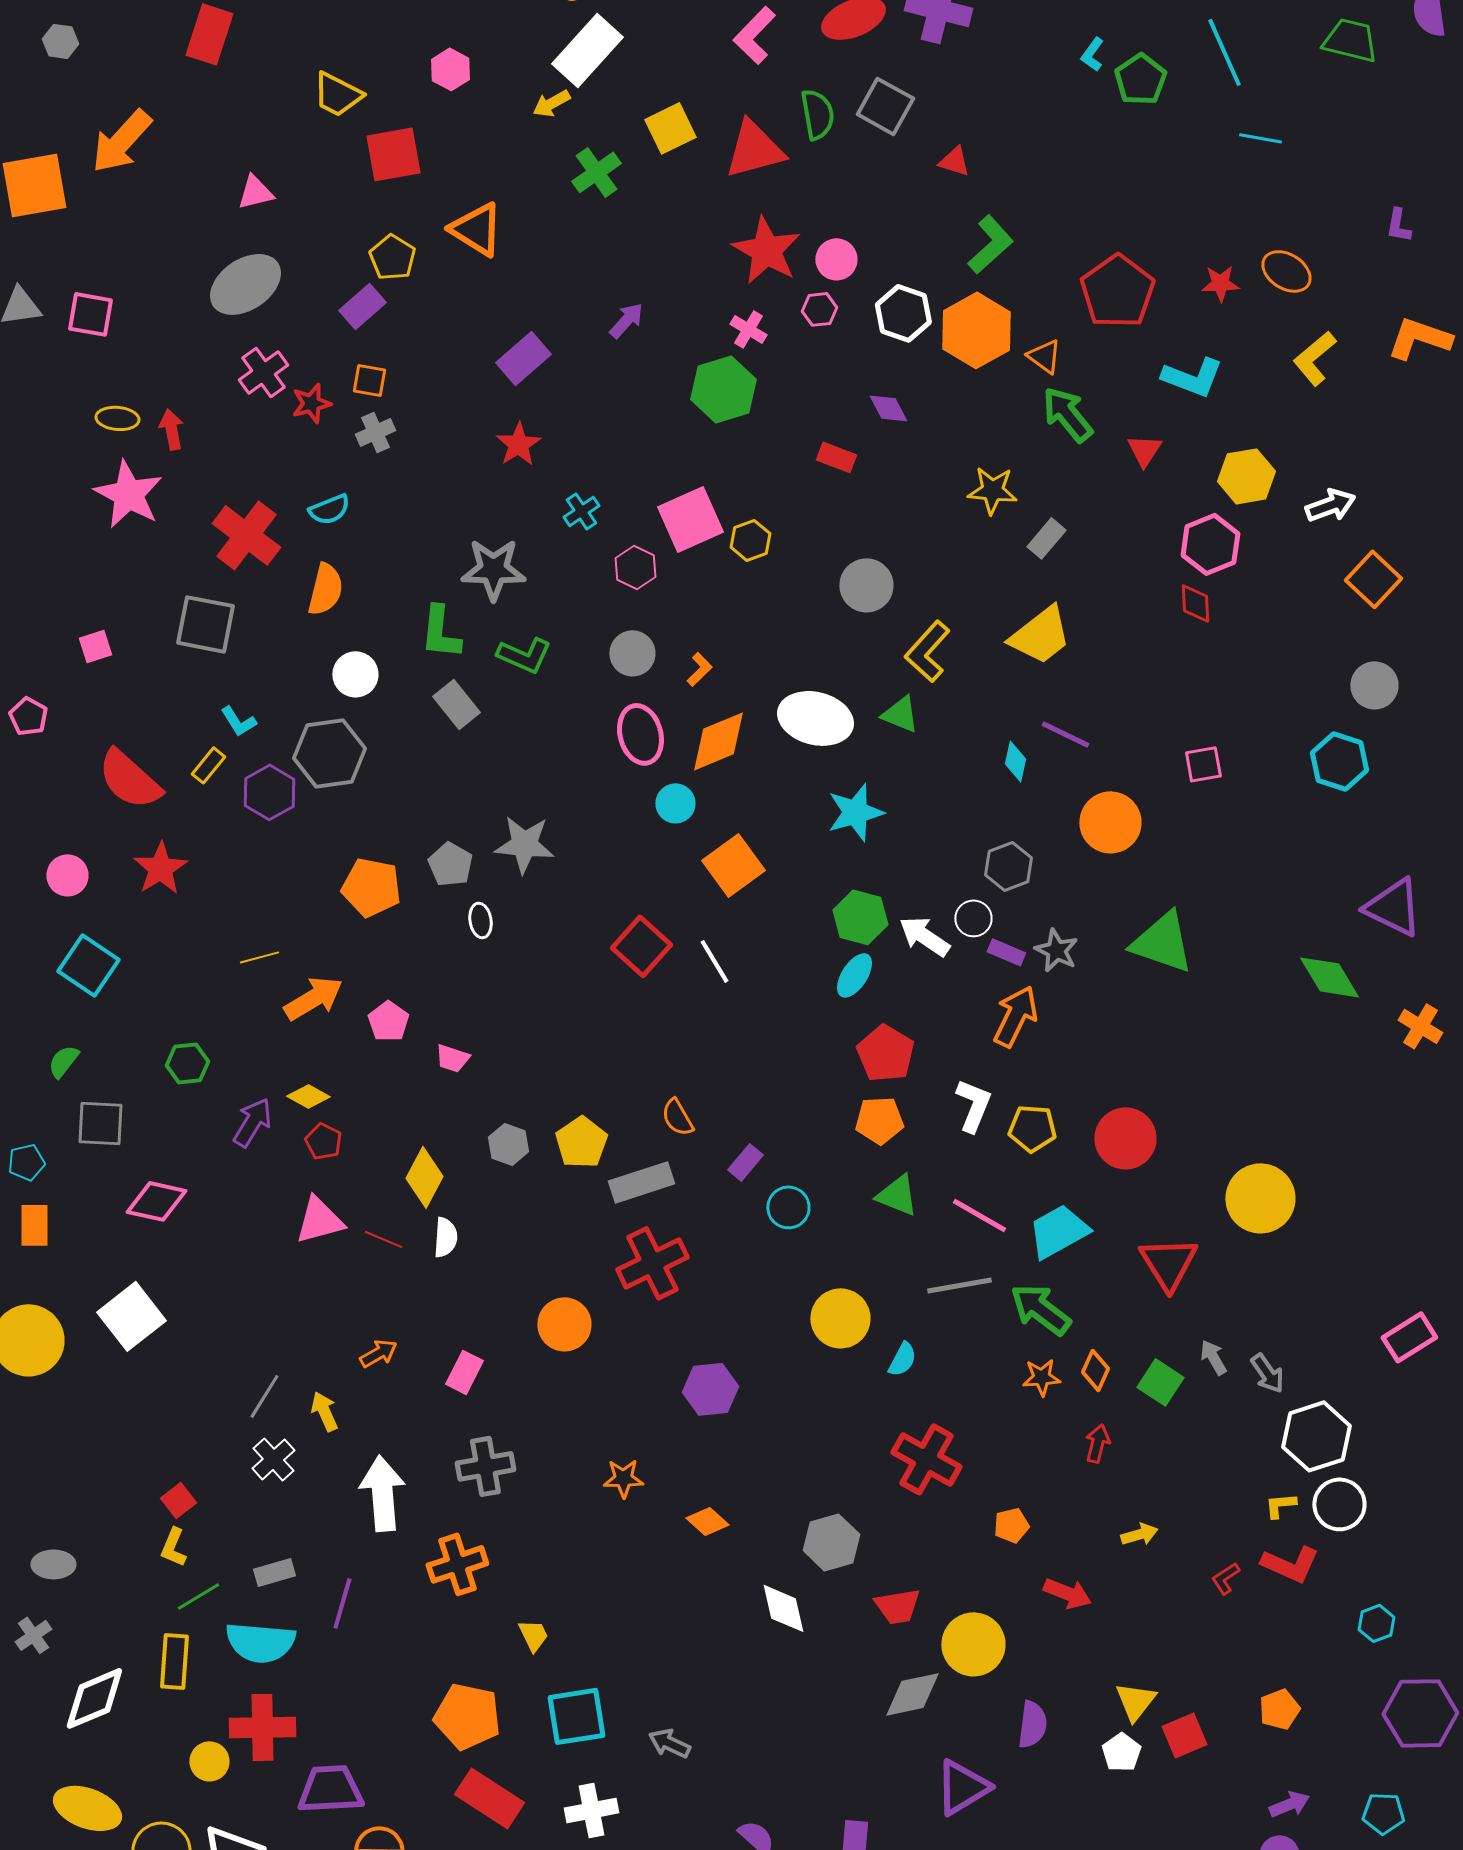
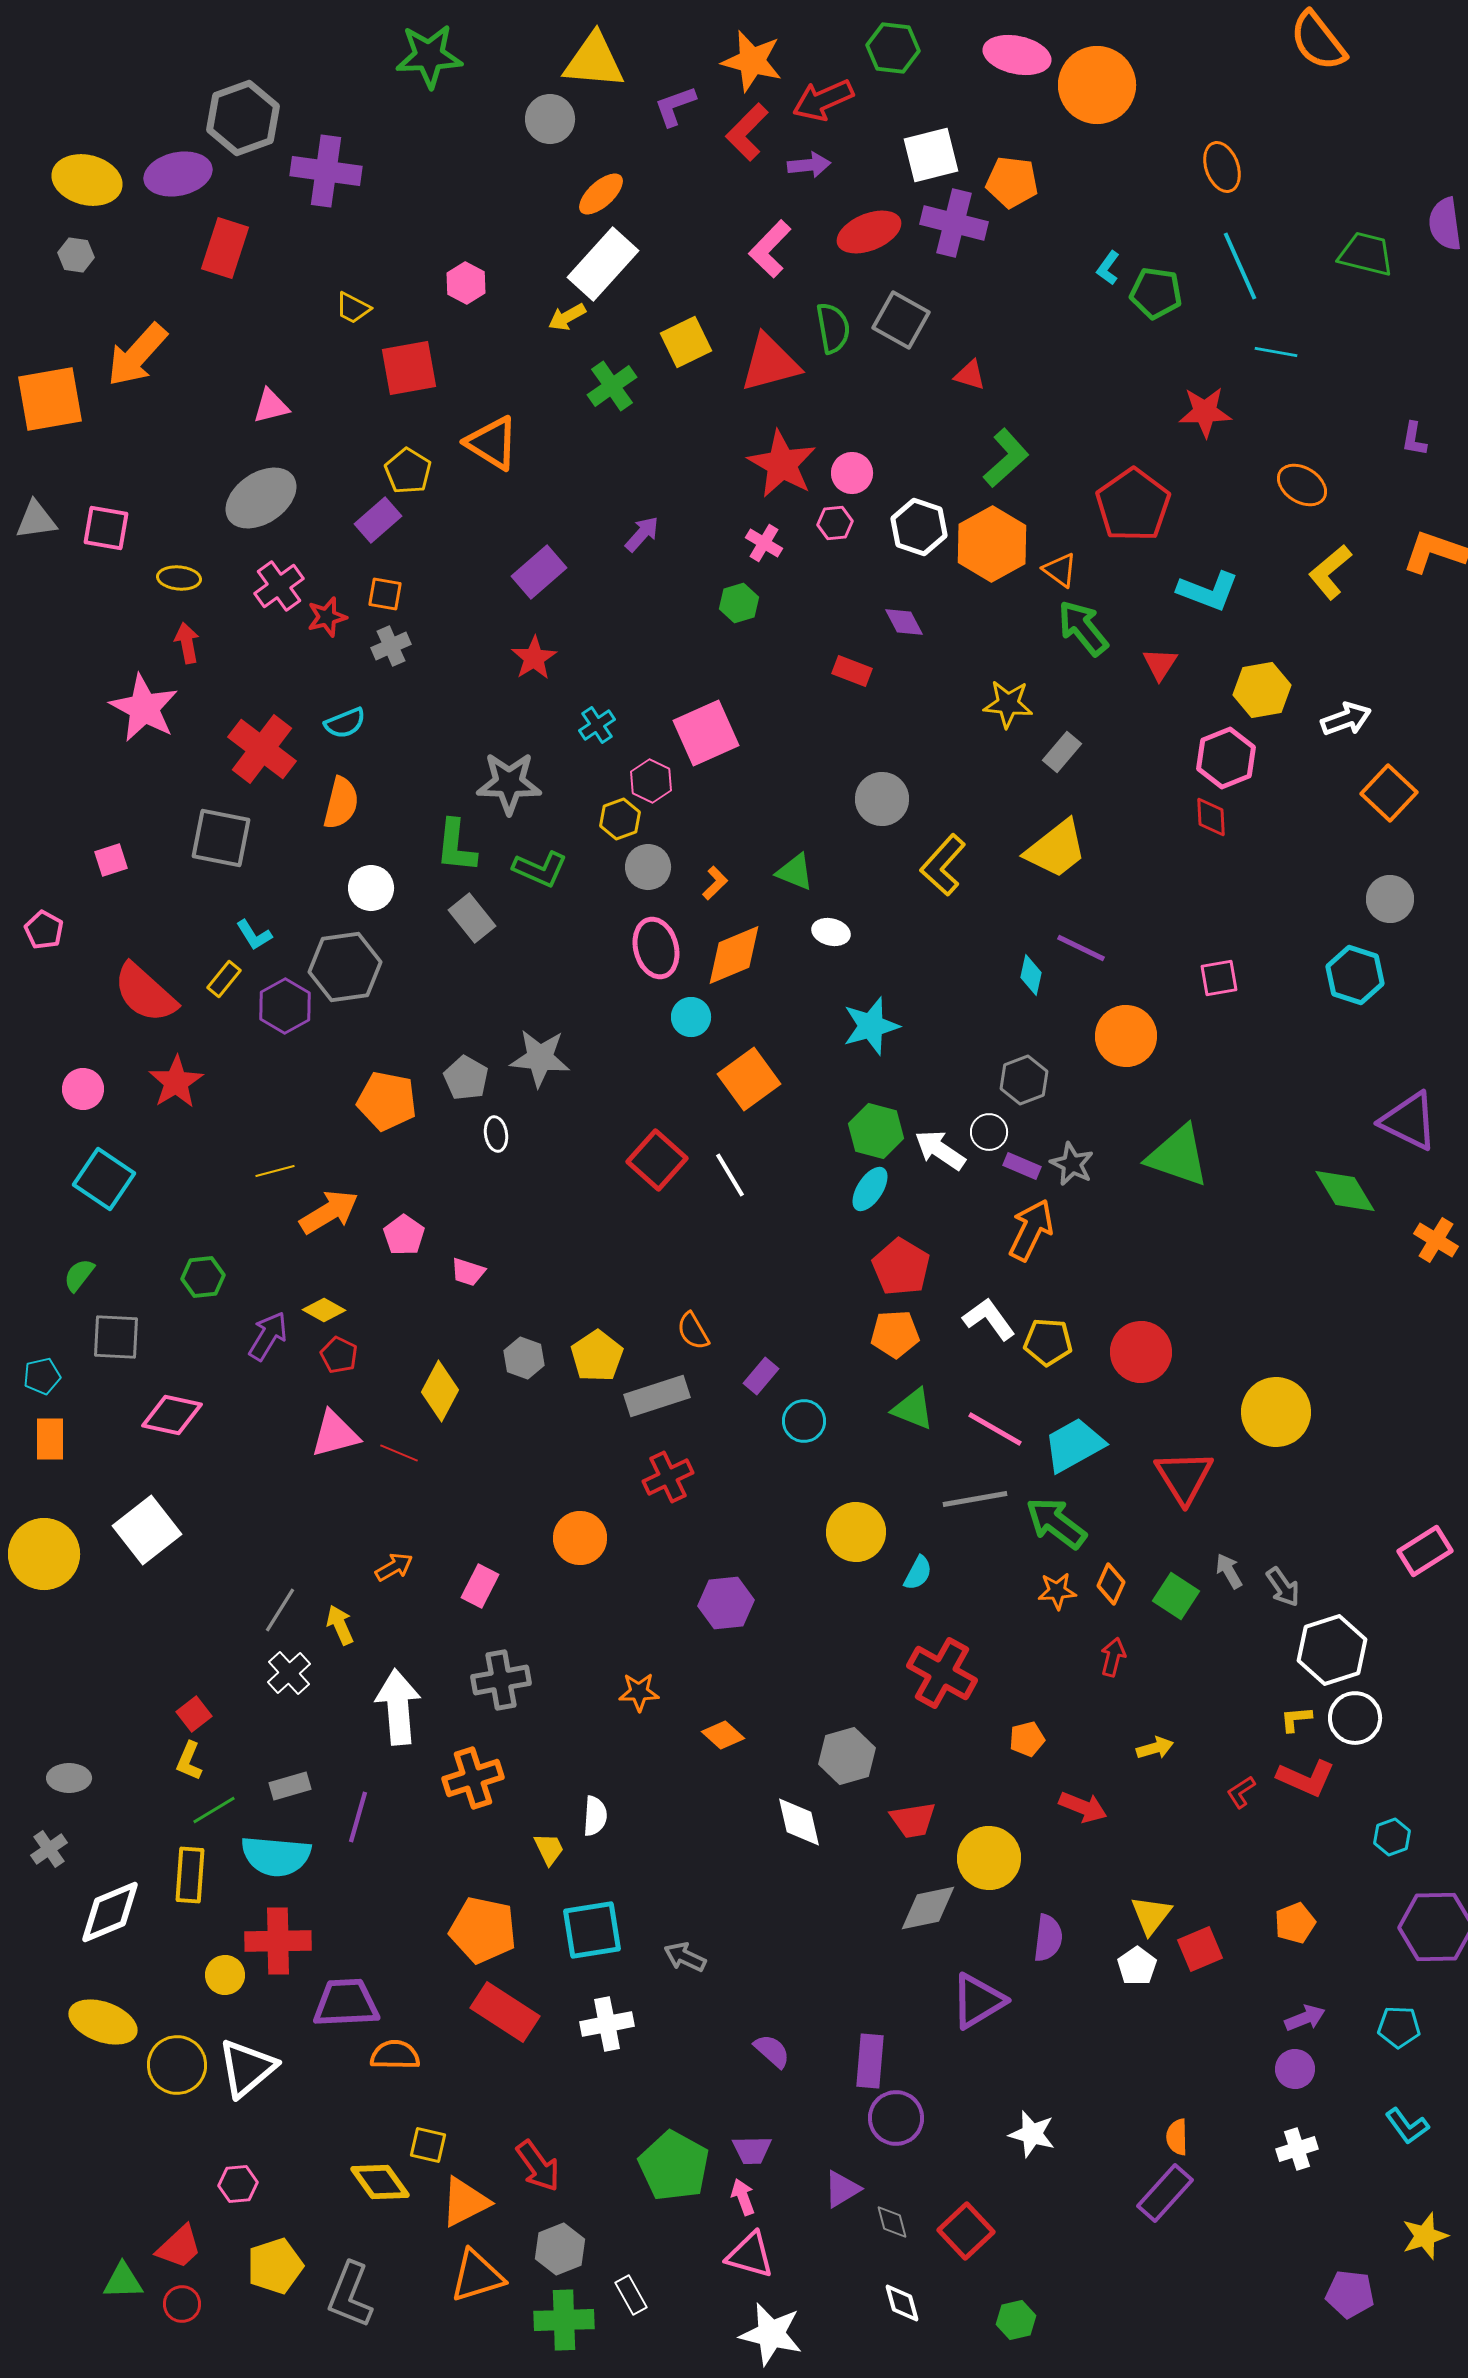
green pentagon: (1140, 79) -> (1156, 293), turned -30
yellow trapezoid: (337, 94) -> (353, 308), size x0.7
red star: (1220, 283) -> (1205, 412), moved, size x1.4
green hexagon: (723, 389) -> (739, 603), size x0.6
yellow ellipse: (117, 418) -> (179, 578), moved
yellow hexagon: (750, 540) -> (620, 819), moved
green triangle: (900, 714) -> (795, 872), moved
white ellipse: (815, 718) -> (831, 932), size x0.5
white L-shape: (973, 1105) -> (989, 1319), turned -58
white semicircle: (445, 1237) -> (595, 1816), moved
red cross: (652, 1263) -> (668, 1477), size x0.7

